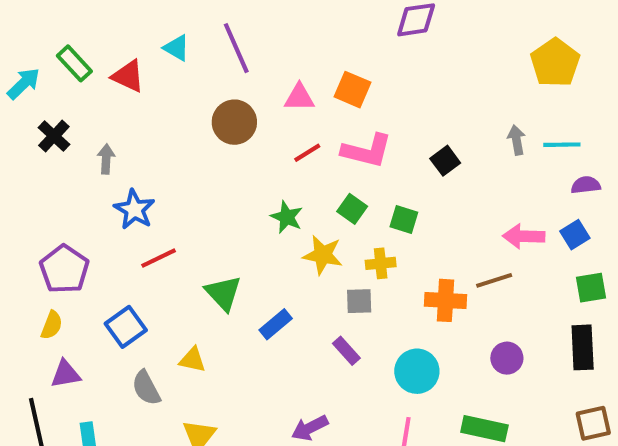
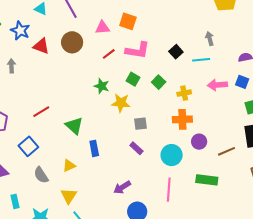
red triangle: (128, 76) -> (41, 46), moved
cyan line: (562, 145) -> (201, 60), moved
blue star: (134, 209) -> (20, 31), moved
green square: (404, 220) -> (159, 82), turned 32
blue square: (575, 235) -> (242, 82), turned -32
yellow cross: (381, 263) -> (184, 93), moved
brown line: (494, 280) -> (226, 151), moved
blue rectangle: (276, 324) -> (94, 148), moved, turned -56
purple circle: (507, 358) -> (199, 142), moved
yellow triangle: (193, 360) -> (69, 166), moved, turned -32

